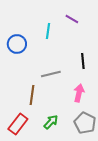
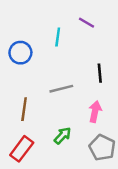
brown line: (32, 95) -> (24, 109), moved
green arrow: (51, 122) -> (63, 136), moved

